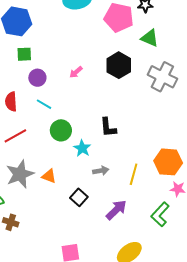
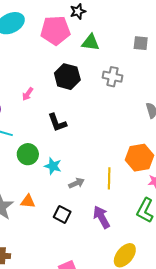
gray cross: (162, 77) -> (113, 77), size x0.7
black L-shape: (108, 127) -> (57, 123), moved
purple arrow: (116, 210) -> (101, 217), turned -60

